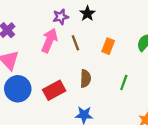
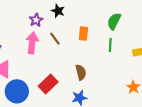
brown semicircle: (85, 78) -> (81, 72), moved
green line: (124, 83) -> (110, 45), moved

